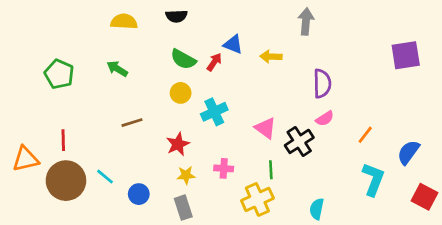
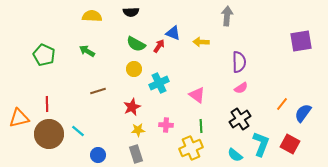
orange line: (365, 135) -> (282, 104), moved
black cross: (299, 141) -> (240, 119), moved
cyan L-shape: (373, 179) -> (261, 144), moved
blue circle: (139, 194) -> (98, 155), moved
red square: (425, 197) -> (290, 144), moved
cyan semicircle: (317, 209) -> (235, 155), turned -63

